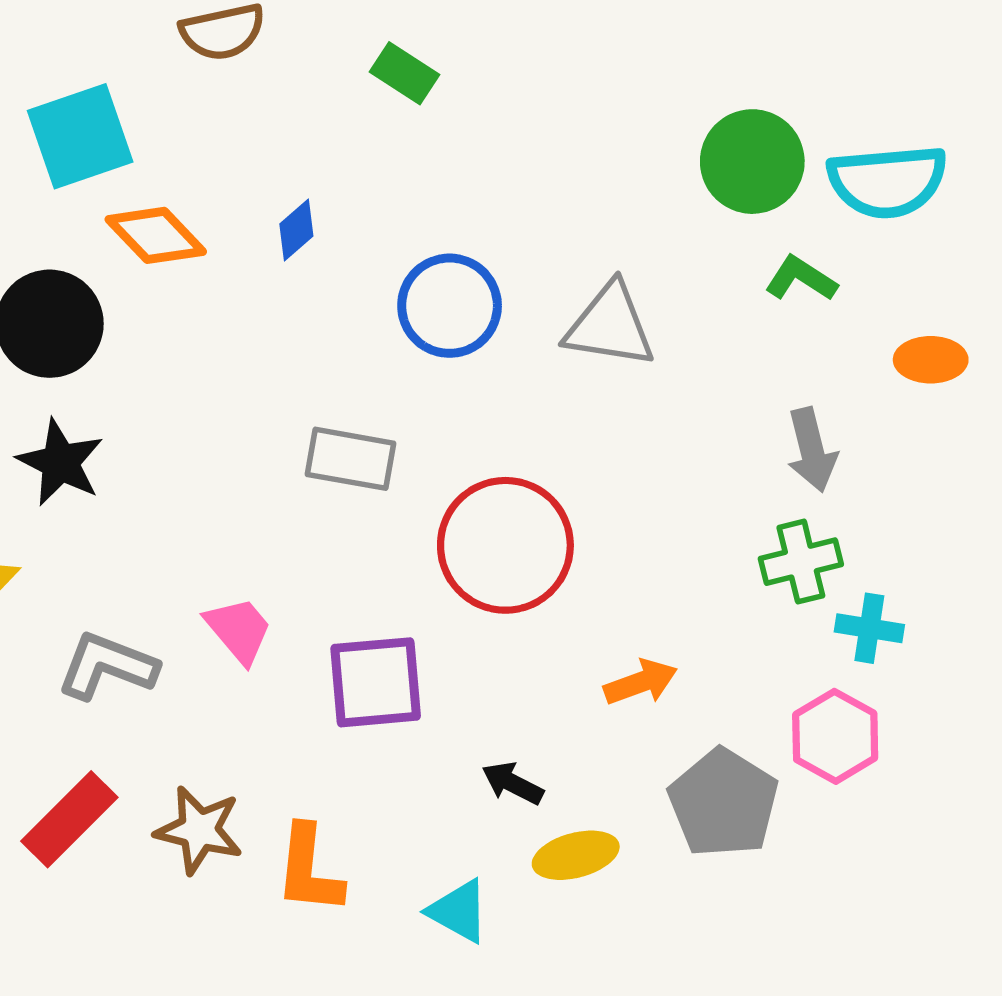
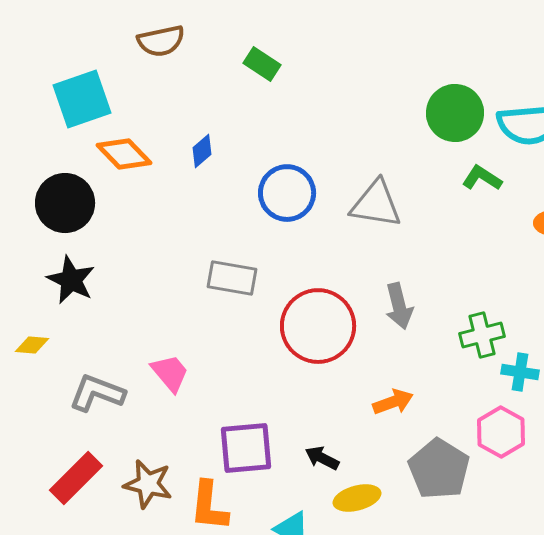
gray arrow: (812, 450) -> (399, 306), moved
purple square: (376, 682) -> (246, 448), moved

